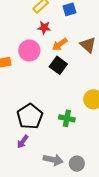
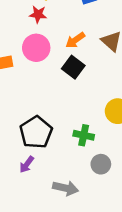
red star: (44, 28) -> (38, 14), moved
gray circle: (77, 164) -> (101, 164), moved

